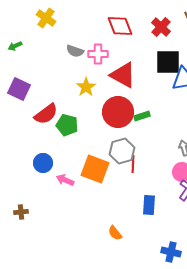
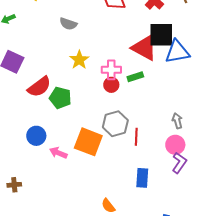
pink cross: (98, 54) -> (111, 70), moved
red triangle: (123, 75) -> (144, 48), moved
red circle: (118, 112) -> (111, 85), size x0.5
green rectangle: (142, 116) -> (135, 77), moved
red line: (133, 164) -> (136, 137), moved

